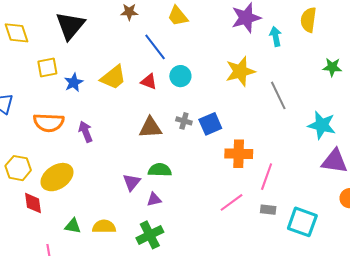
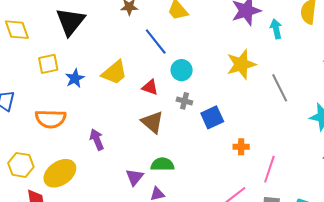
red triangle: (149, 82) -> (150, 87), moved
gray cross: (184, 121) -> (184, 101), moved
brown triangle: (150, 128) -> (152, 122), turned 45
purple arrow: (86, 132) -> (97, 140), moved
orange cross: (239, 154) -> (241, 147), size x0.6

